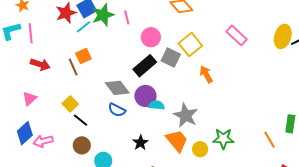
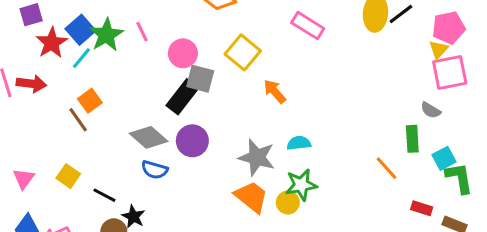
gray square: (171, 57) -> (200, 79), moved
red arrow: (40, 64) -> (31, 84), moved
yellow square: (70, 104) -> (68, 176), moved
cyan semicircle: (157, 105) -> (299, 143), moved
green star: (223, 139) -> (301, 185), moved
black star: (140, 143) -> (133, 217), moved

